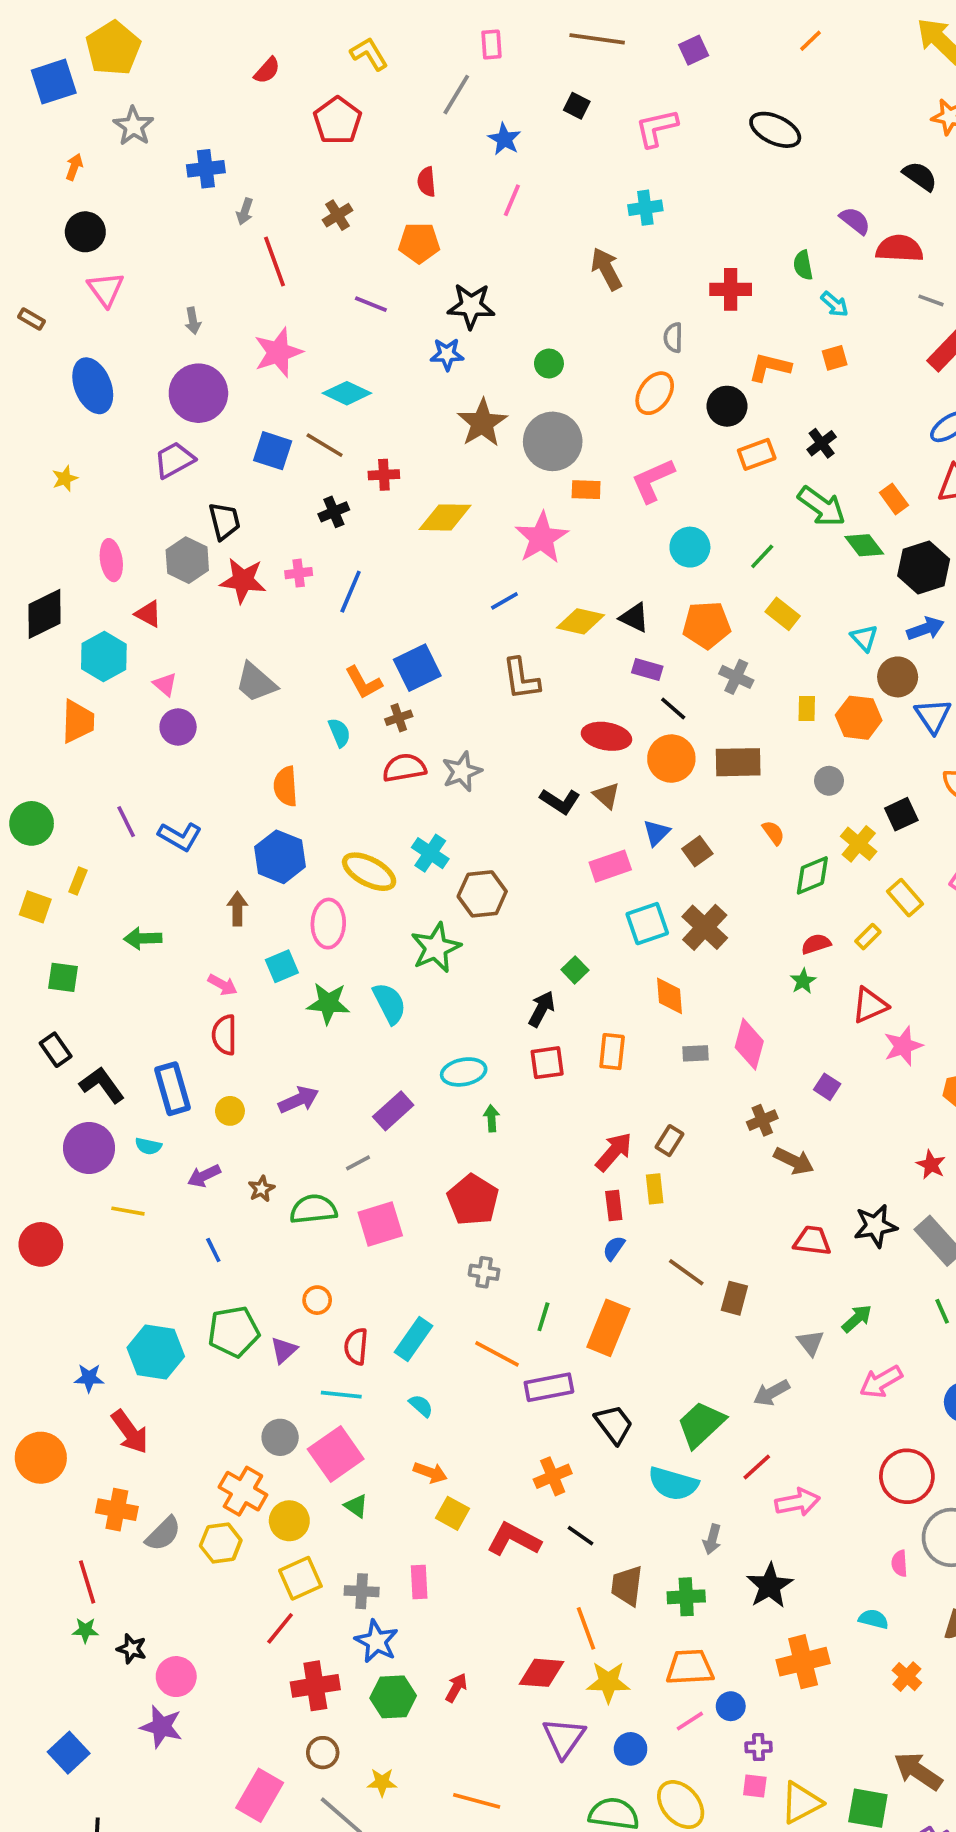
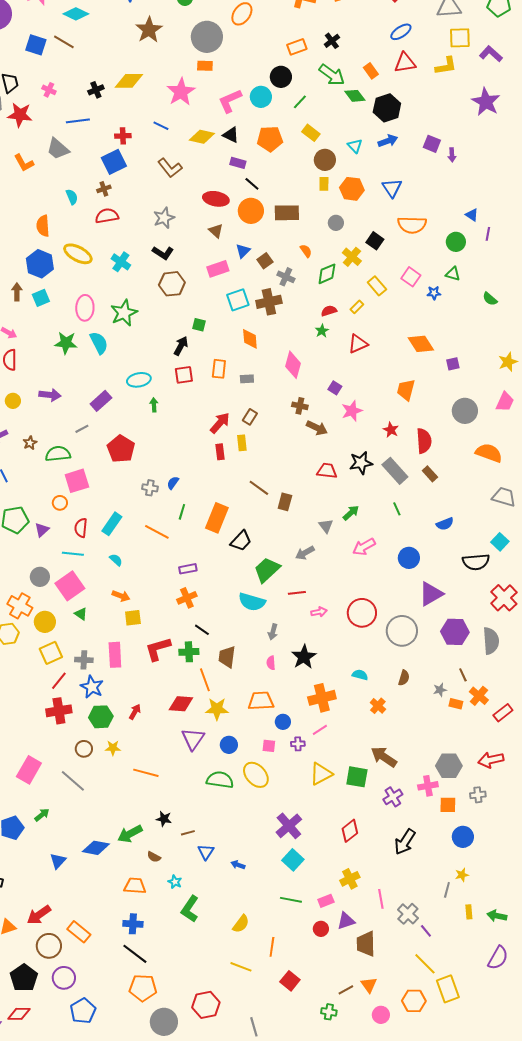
black circle: (727, 406) -> (281, 77), moved
gray circle: (553, 441) -> (207, 37), moved
red cross: (384, 475) -> (123, 136), moved
pink L-shape: (653, 480) -> (230, 101), moved
black cross: (334, 512) -> (96, 90), moved
pink cross: (299, 573) -> (49, 90), moved, turned 32
blue line: (351, 592) -> (78, 121), turned 60
blue line: (504, 601) -> (161, 126), turned 56
gray cross: (736, 677) -> (286, 277), moved
brown circle: (898, 677) -> (325, 160), moved
brown L-shape: (521, 679) -> (170, 168), turned -30
gray trapezoid: (256, 682) -> (58, 149), moved
orange L-shape: (363, 682) -> (24, 163), moved
gray star: (462, 772) -> (164, 218), moved
black L-shape: (560, 801) -> (163, 253), moved
black square: (901, 814) -> (375, 241), turned -30
yellow ellipse: (369, 872) -> (78, 254), moved
brown hexagon: (482, 894) -> (172, 284), moved
pink ellipse: (328, 924) -> (85, 308), moved
brown cross: (705, 927) -> (269, 302), turned 35
cyan square: (282, 966) -> (41, 298), moved
green square: (575, 970) -> (199, 325), turned -32
pink star: (903, 1046) -> (352, 411), moved
gray rectangle: (695, 1053) -> (247, 379), moved
purple arrow: (299, 1100) -> (50, 395), turned 30
brown cross: (762, 1120) -> (300, 406), turned 35
red pentagon: (473, 1200) -> (121, 449), moved
pink square: (380, 1224) -> (77, 481), moved
blue semicircle: (614, 1248) -> (173, 483), moved
purple rectangle: (549, 1387) -> (188, 569), moved, size x0.7
black trapezoid: (614, 1424) -> (241, 541), moved, turned 80
red line: (757, 1467) -> (297, 593), turned 36
red circle: (907, 1476) -> (362, 613), moved
pink arrow: (797, 1502) -> (319, 612), size x0.7
yellow square: (453, 1513) -> (133, 618), turned -36
red L-shape: (514, 1539) -> (158, 649), moved, turned -44
pink semicircle: (899, 1563) -> (271, 663), moved
pink rectangle: (419, 1582) -> (115, 655), size x1.4
green cross: (686, 1597) -> (189, 652), moved
red line: (280, 1628) -> (59, 681), moved
pink line: (690, 1721) -> (320, 730), moved
brown circle: (323, 1753) -> (84, 749), moved
yellow star: (382, 1782) -> (113, 748), moved
pink square: (755, 1786) -> (269, 746), moved

